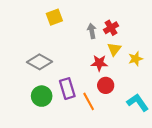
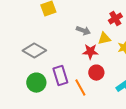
red cross: (111, 28) -> (115, 19), moved
gray arrow: (92, 31) -> (83, 31), moved, turned 120
yellow triangle: (114, 49) -> (104, 39), turned 40

